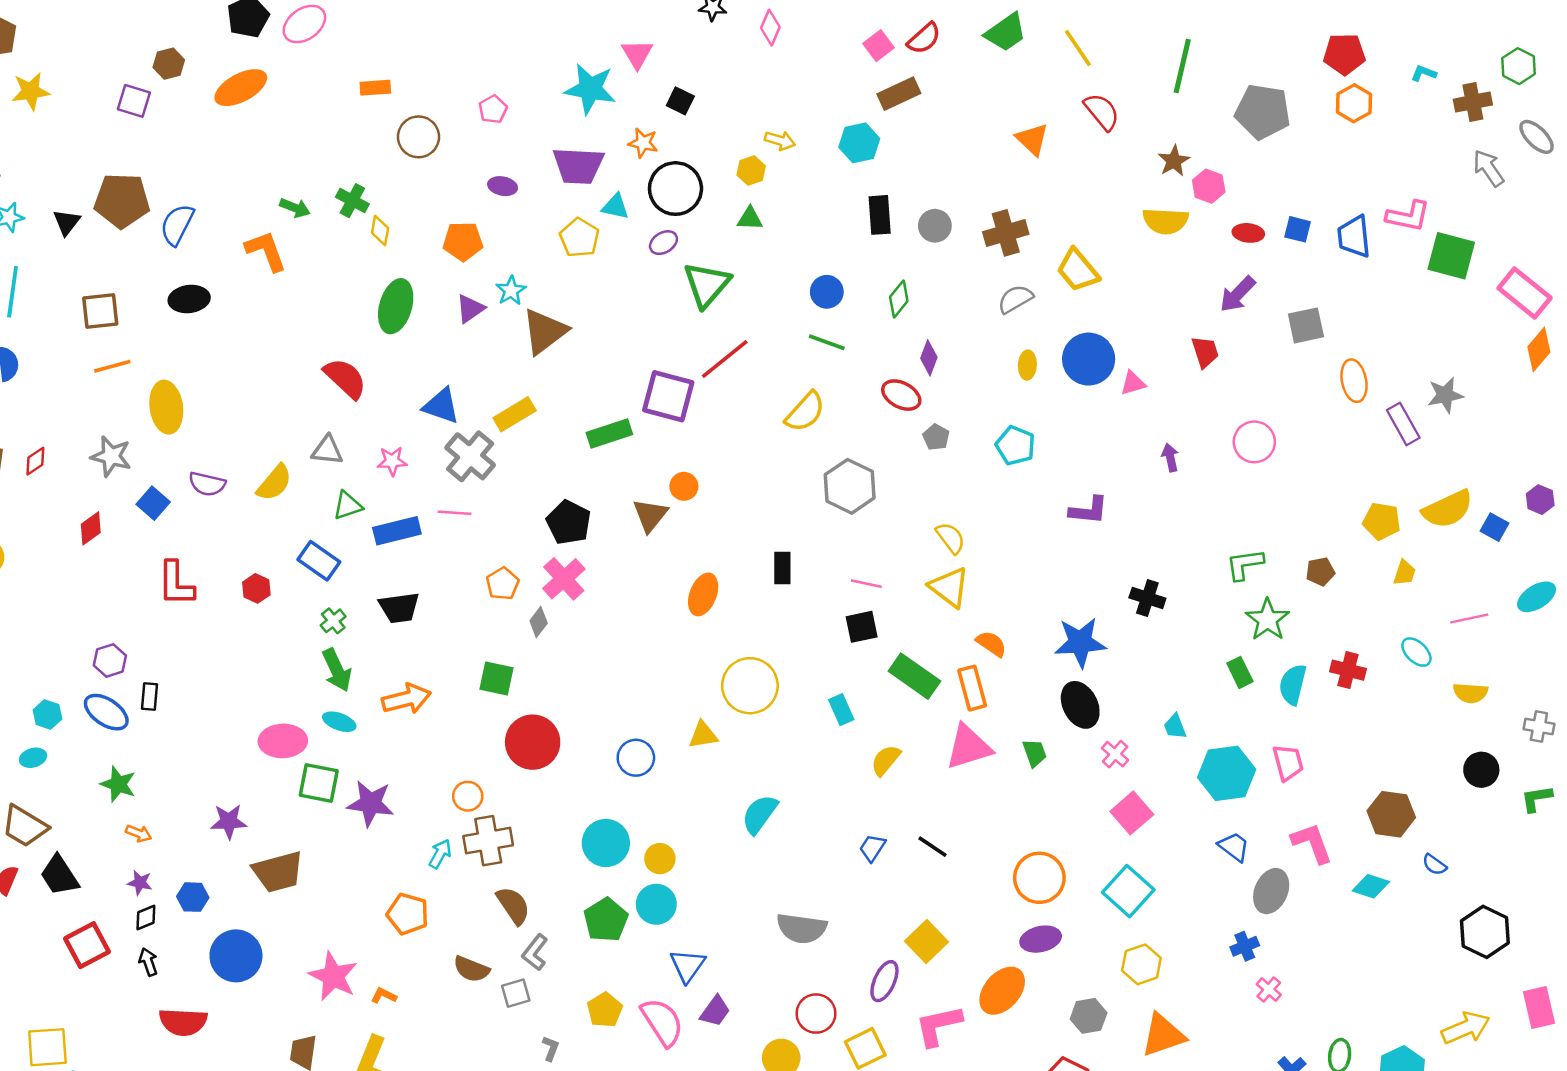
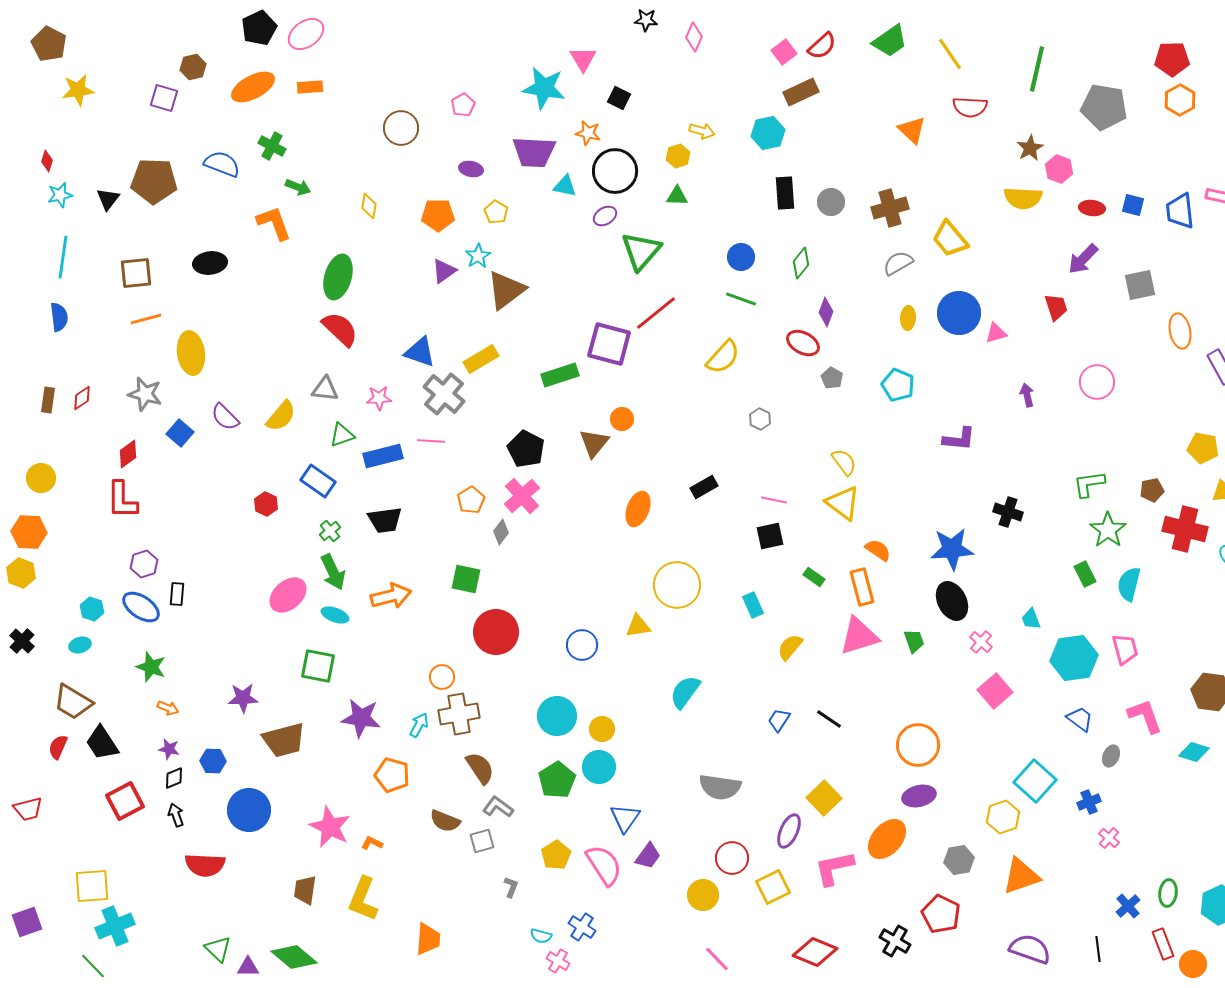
orange rectangle: (375, 88) -> (310, 87), moved
red semicircle: (1102, 112) -> (970, 107), turned 132
green cross: (352, 201) -> (272, 146), moved
blue semicircle: (177, 225) -> (222, 164), moved, turned 84
yellow pentagon: (579, 238) -> (496, 212), moved, size x0.7
green ellipse: (396, 306) -> (338, 277), moved
purple semicircle: (207, 484) -> (225, 417), turned 32
gray hexagon: (850, 486) -> (760, 419), size x0.5
black rectangle: (782, 568) -> (704, 487), turned 60
red L-shape: (176, 584) -> (122, 500), moved
red cross: (1348, 670) -> (1185, 529), moved, size x1.5
green rectangle: (914, 676) -> (814, 577), size x0.5
pink ellipse: (283, 741) -> (288, 595), moved, turned -39
purple star: (370, 803) -> (361, 718), moved
cyan square: (1128, 891) -> (1035, 781), moved
gray ellipse: (1271, 891) -> (1111, 756), size x0.6
gray L-shape: (535, 952) -> (498, 807), turned 88

